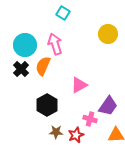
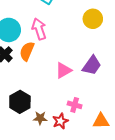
black hexagon: (47, 105) -> (20, 102), moved
purple trapezoid: (108, 106) -> (92, 65), moved

